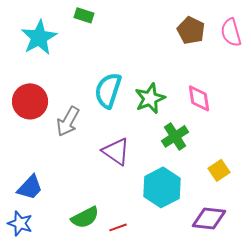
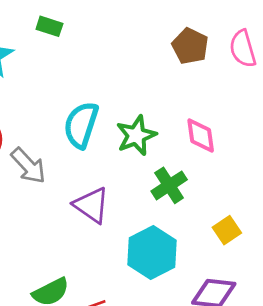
gray arrow: (68, 121) -> (28, 166), turned -72

